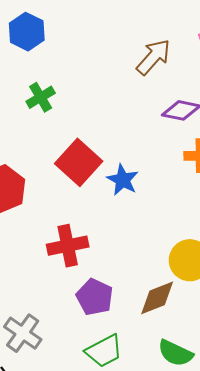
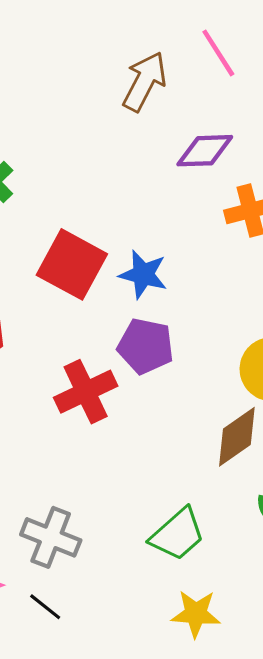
purple pentagon: (95, 297) -> (146, 346), moved

